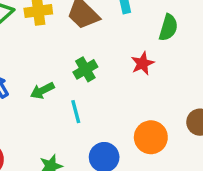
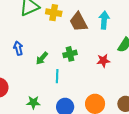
green arrow: (42, 91) -> (42, 58), turned -40

